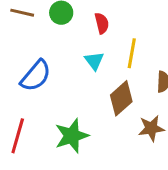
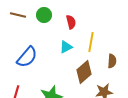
cyan triangle: (94, 61) -> (66, 47), turned 40

